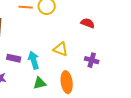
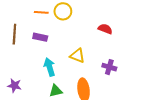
purple rectangle: (14, 58) -> (40, 37), moved

